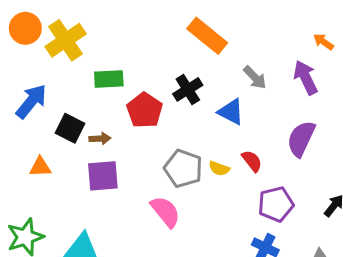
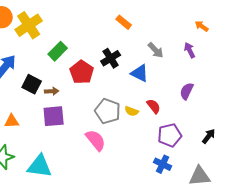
orange rectangle: (207, 36) -> (124, 22), size x0.6
purple arrow: (306, 78) -> (190, 50), size x0.7
green rectangle: (109, 79) -> (58, 51), turned -42
purple semicircle: (301, 139) -> (187, 91), size x0.7
orange triangle: (40, 167) -> (12, 121), moved

